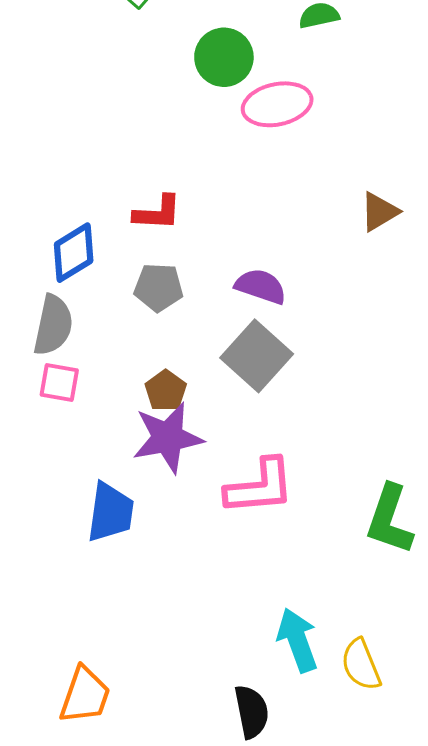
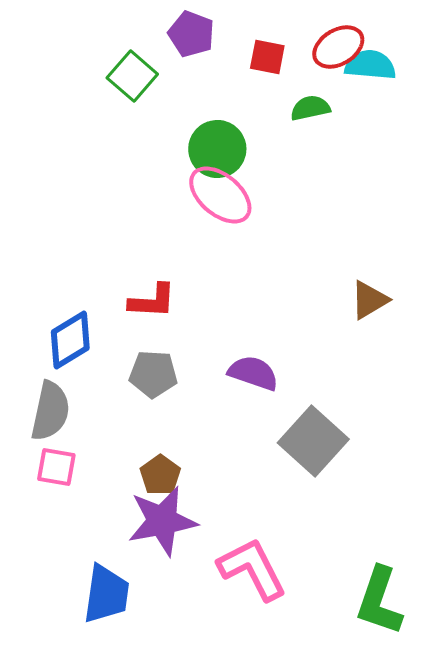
pink ellipse: (277, 104) -> (220, 195), moved, turned 52
gray square: (257, 356) -> (313, 441), moved
pink L-shape: (260, 487) -> (252, 569), turned -112

